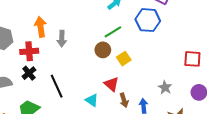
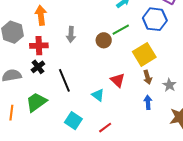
orange arrow: (41, 27) -> (41, 15), moved
brown circle: (103, 50) -> (104, 40), moved
yellow square: (124, 59) -> (144, 54), moved, size x1.6
brown arrow: (124, 100) -> (147, 77), moved

